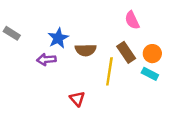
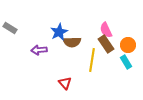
pink semicircle: (132, 20) -> (106, 30), moved
blue star: (58, 38) -> (59, 32), moved
cyan rectangle: (150, 74) -> (126, 62), turned 32

